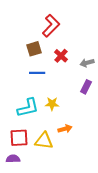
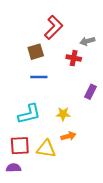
red cross: (61, 56) -> (74, 58), moved, turned -32
gray arrow: (87, 63) -> (87, 41), moved
yellow star: (52, 104) -> (63, 114), moved

